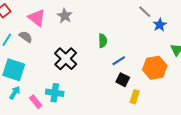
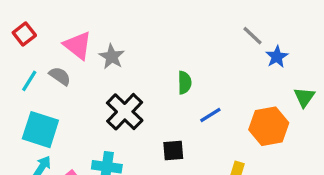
gray star: (65, 16) -> (112, 57), moved
black square: (123, 80) -> (173, 151), moved, turned -32

